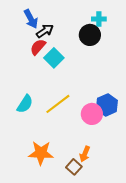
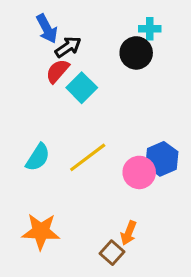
orange star: (41, 153) -> (41, 231), moved

